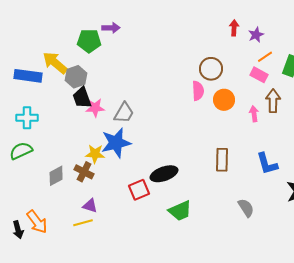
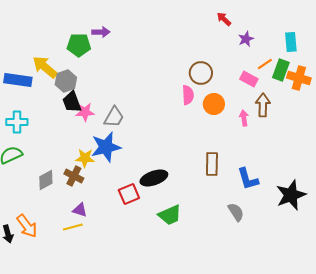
red arrow: (234, 28) -> (224, 19), moved, turned -49
orange line: (265, 57) -> (265, 64), moved
blue L-shape: (267, 164) -> (248, 179), moved

